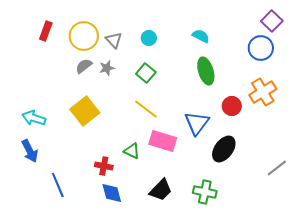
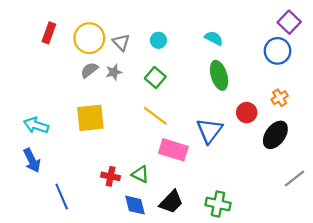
orange cross: (263, 92) -> (280, 98), size x0.6
yellow square: (85, 111) -> (90, 118), turned 32
black ellipse: (224, 149) -> (275, 135), moved
green triangle: (132, 151) -> (140, 174), moved
blue diamond: (112, 193) -> (135, 205), moved

